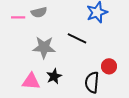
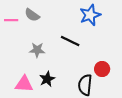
gray semicircle: (39, 12) -> (32, 15), turned 49
gray star: (44, 47) -> (37, 50), size x0.7

